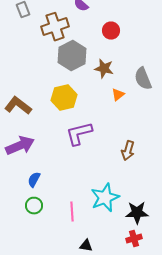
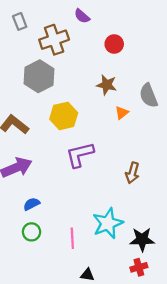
gray hexagon: (72, 56) -> (39, 76), moved
blue semicircle: (34, 180) -> (32, 204), turned 35

